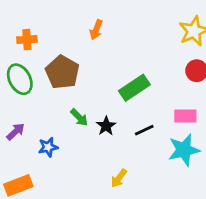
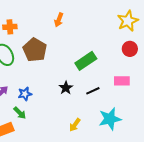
green arrow: (79, 117) -> (20, 113), moved
blue star: (48, 147) -> (25, 94), moved
cyan star: (184, 150) -> (110, 119), moved

